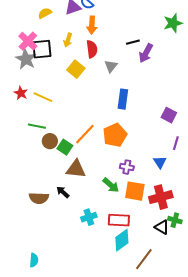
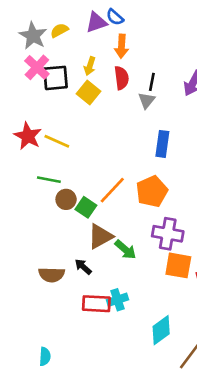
black line: (133, 42) -> (152, 82), moved, turned -64
gray star: (26, 59) -> (33, 36), moved
yellow square: (76, 69) -> (88, 92), moved
red star: (21, 93) -> (28, 136), size x1.5
purple cross: (127, 167) -> (168, 234), size x1.6
brown triangle: (76, 169) -> (100, 236), turned -35
green arrow: (111, 185) -> (125, 250), moved
red rectangle: (119, 220) -> (96, 304), moved

